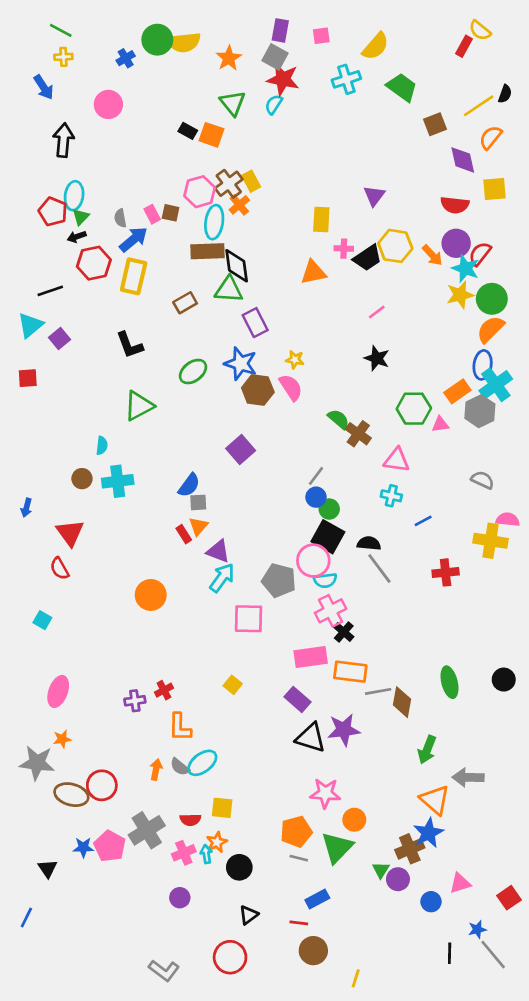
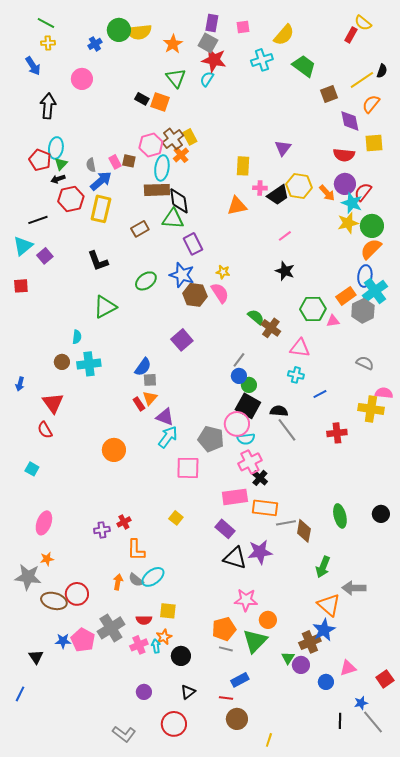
purple circle: (180, 898) -> (144, 692), moved

